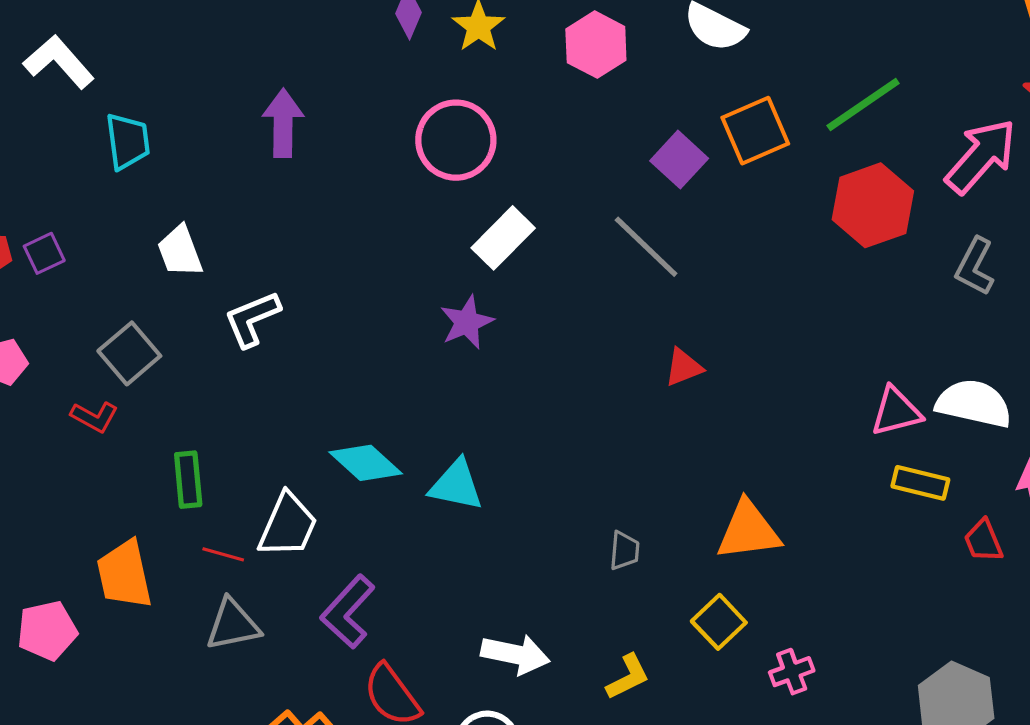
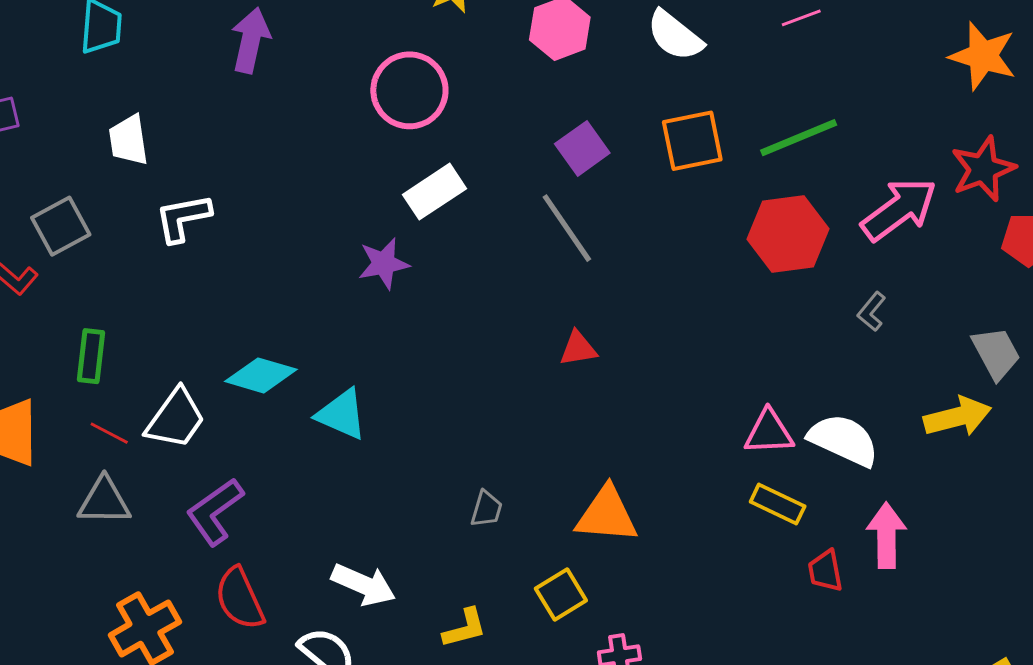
purple square: (679, 160) -> (582, 148), moved
gray L-shape: (975, 266) -> (872, 312), size x0.7
cyan diamond: (366, 463) -> (261, 375), turned -38

